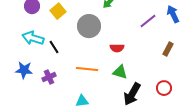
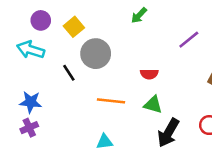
gray circle: (89, 26) -> (96, 54), moved
cyan arrow: (33, 38) -> (31, 50), moved
purple cross: (49, 77) -> (29, 128), moved

